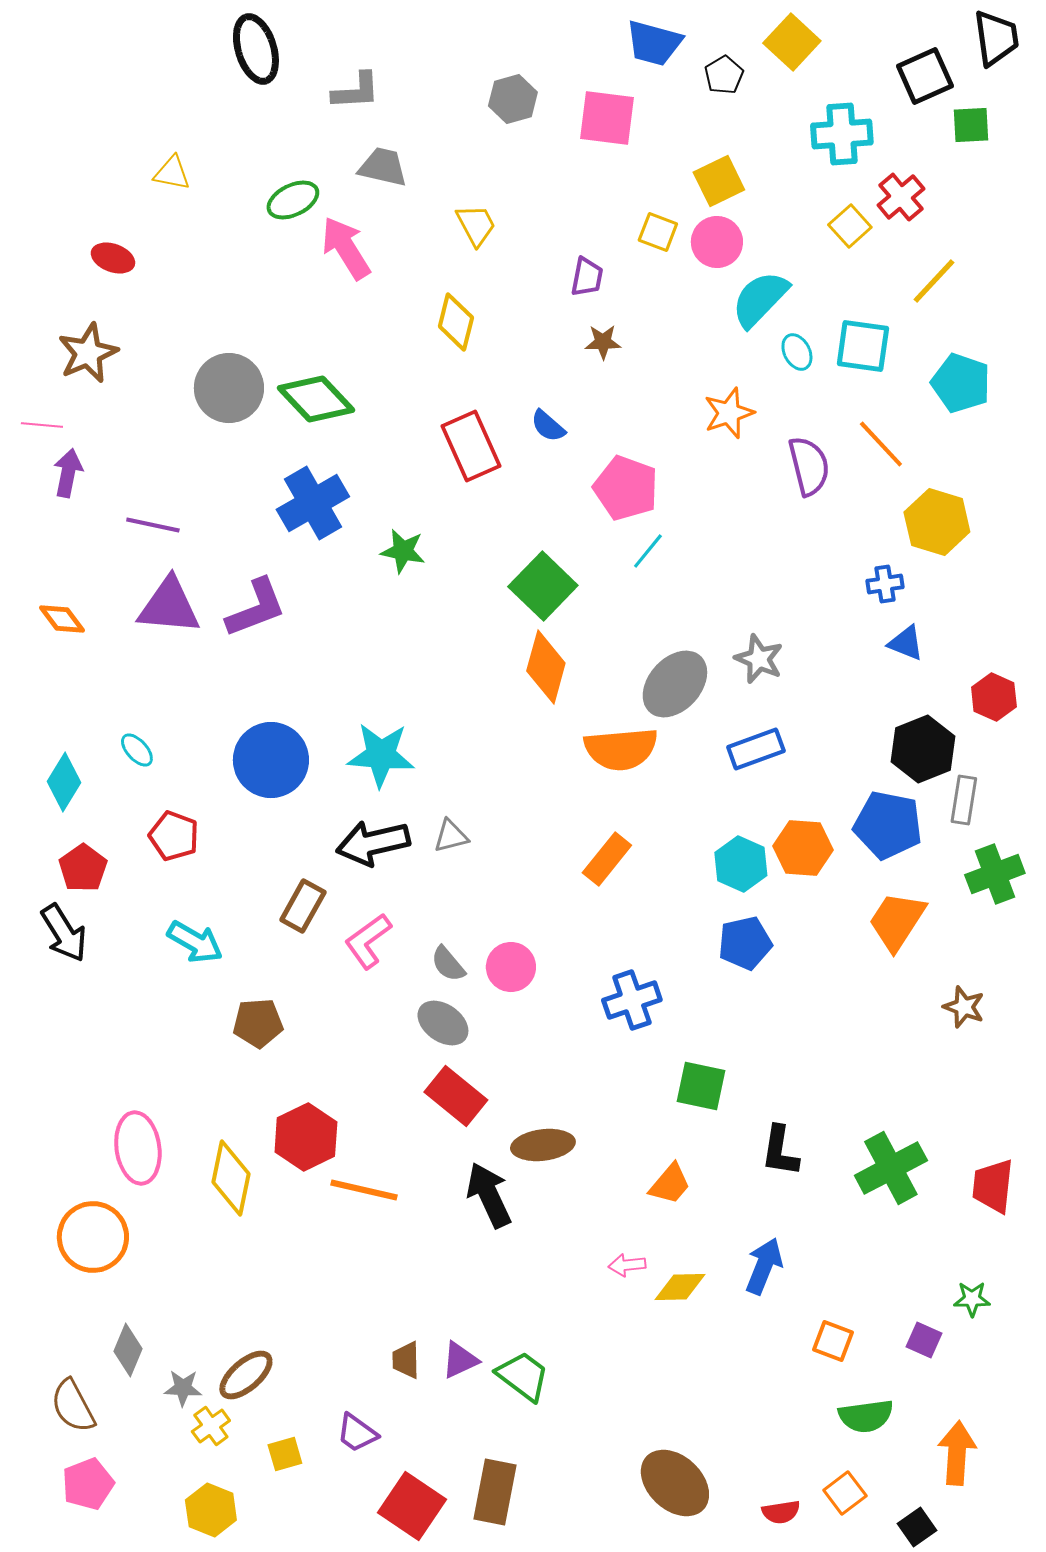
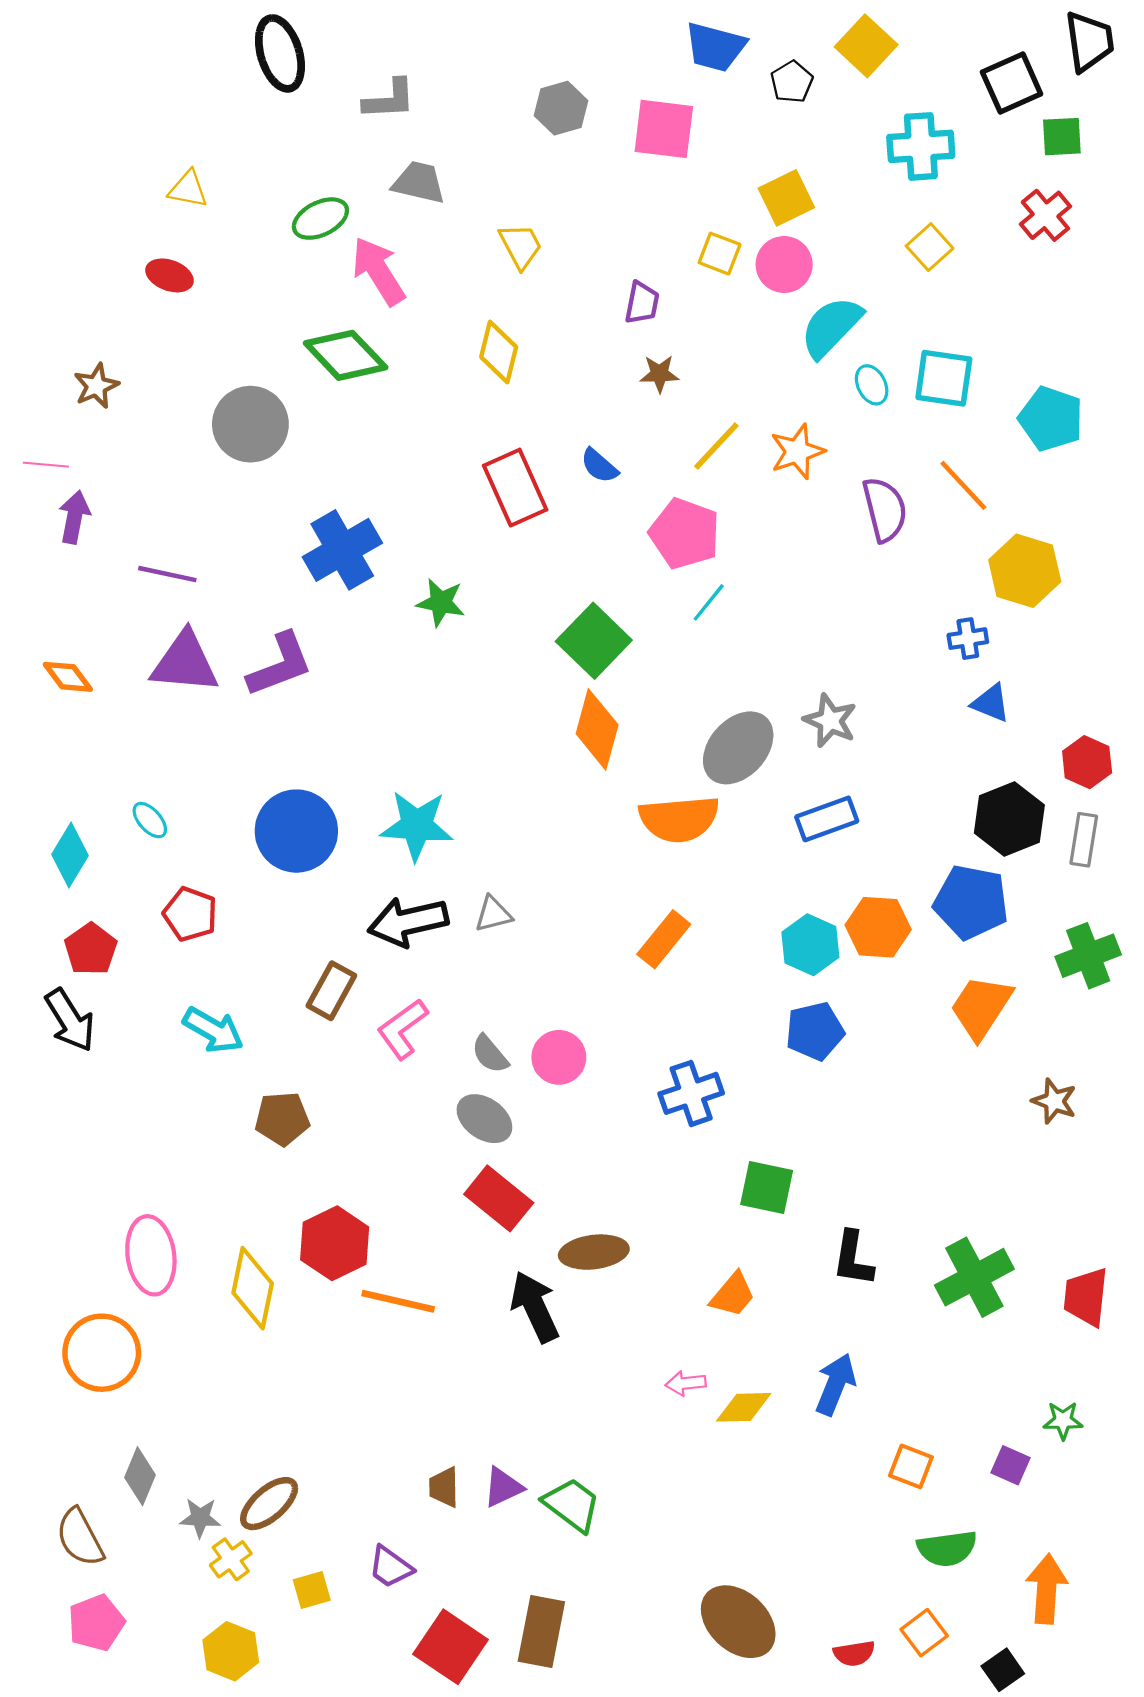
red cross: (901, 197) -> (1045, 215), moved
red ellipse: (113, 258) -> (170, 275), moved
yellow line: (934, 281) -> (716, 446), moved
brown star: (88, 353) -> (96, 386), size x0.7
green diamond: (316, 399) -> (346, 355), moved
gray rectangle: (964, 800) -> (1084, 840), moved

